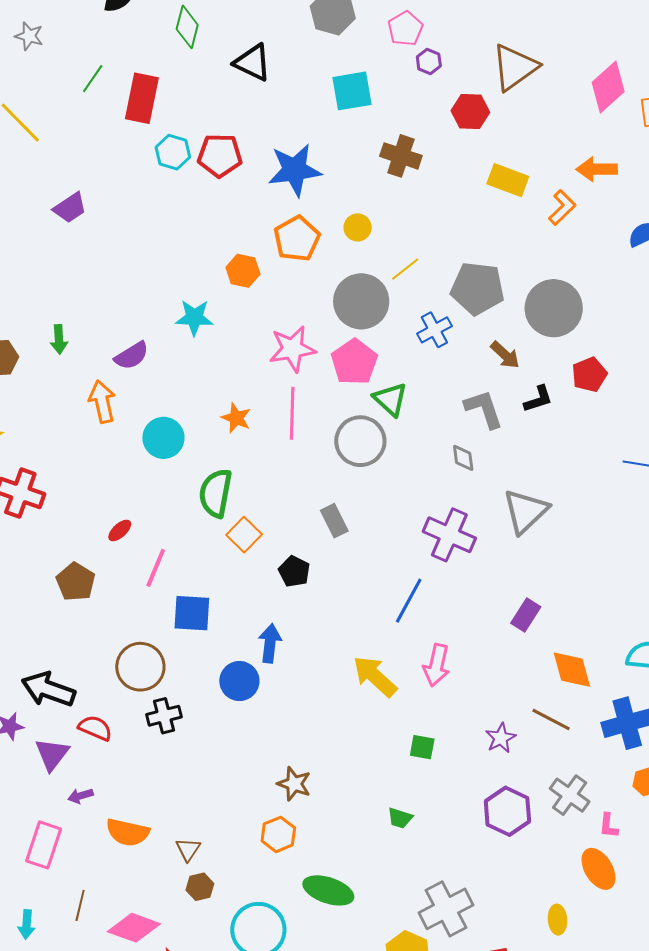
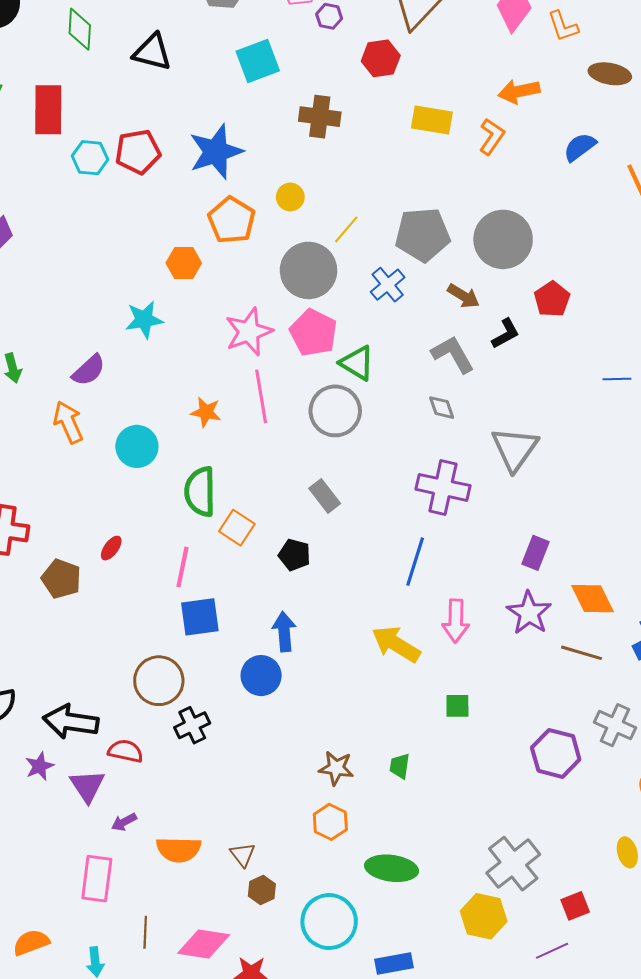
pink line: (156, 568) -> (183, 567), moved
brown pentagon: (76, 582) -> (61, 579), moved
purple star: (501, 738) -> (529, 613), moved, size x1.4
green trapezoid: (400, 818) -> (400, 766), moved, turned 92

